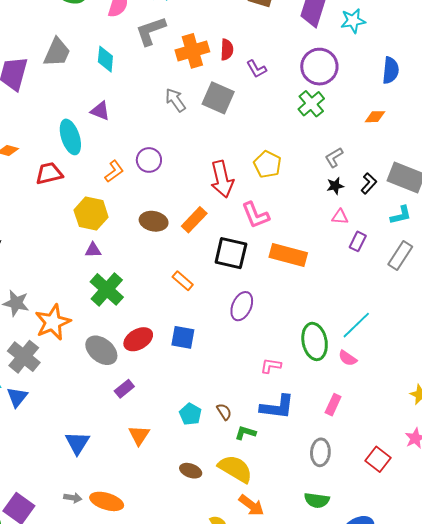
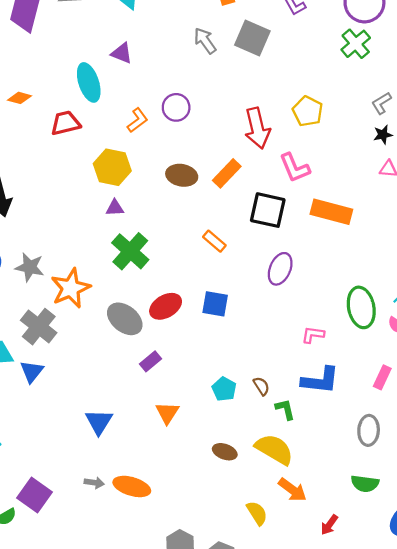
green L-shape: (245, 433) -> (285, 409), turned 60

